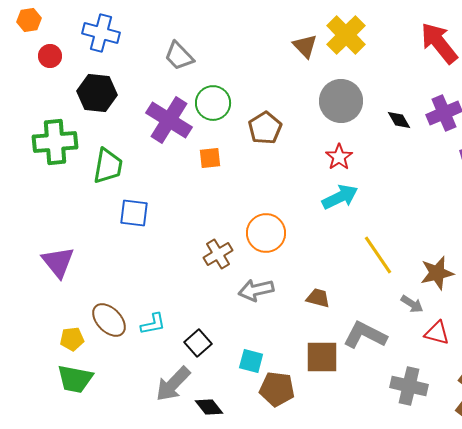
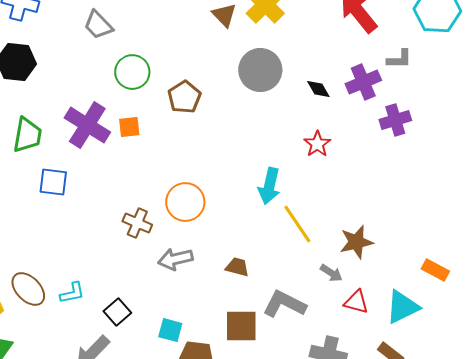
purple cross: (169, 120) -> (87, 125), moved
red star: (339, 157) -> (317, 144), moved
cyan arrow: (340, 197) -> (269, 186), moved, turned 129
brown cross: (218, 254) -> (137, 223), turned -36

